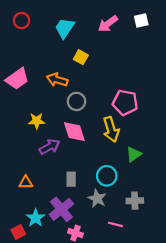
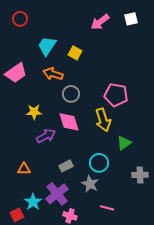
cyan trapezoid: (65, 28) -> (47, 46), moved
gray rectangle: (71, 179) -> (66, 166), turned 64
gray cross: (135, 201) -> (140, 175), moved

